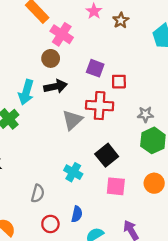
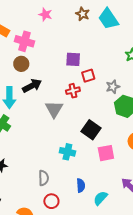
brown star: (121, 20) -> (83, 14), moved
purple square: (95, 68) -> (73, 59), moved
red square: (119, 82) -> (88, 76), moved
red cross: (100, 106) -> (73, 91), size x0.6
red circle: (50, 224) -> (51, 201), moved

